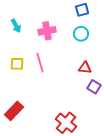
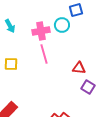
cyan circle: (81, 34) -> (62, 25), moved
pink line: (40, 63) -> (44, 54), moved

